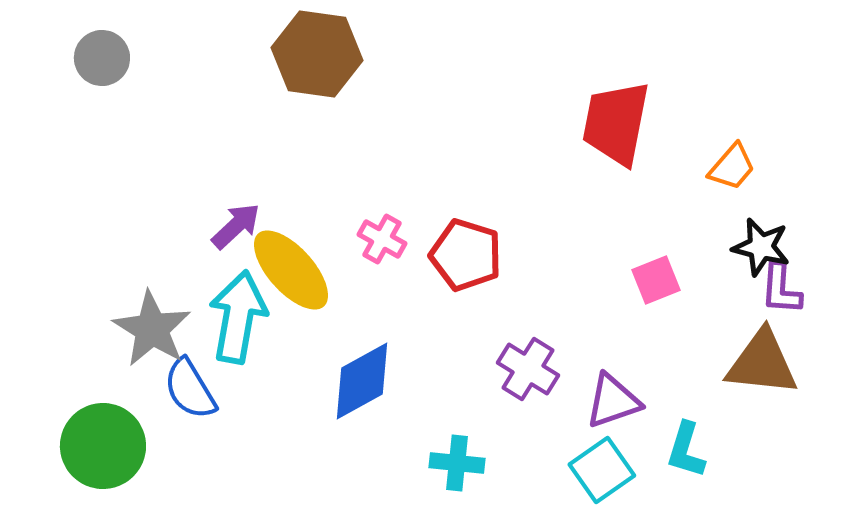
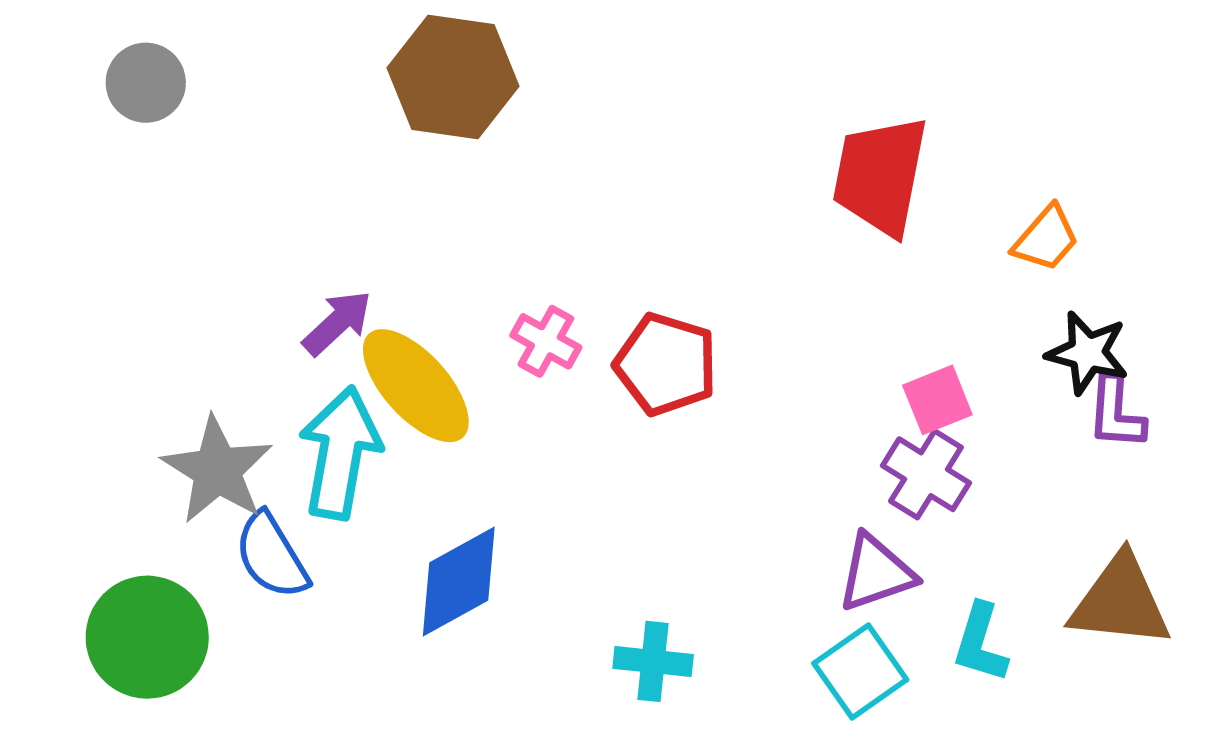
brown triangle: (762, 363) -> (1120, 601), moved
purple cross: (528, 369) -> (926, 474), moved
blue diamond: (362, 381) -> (459, 581), moved

